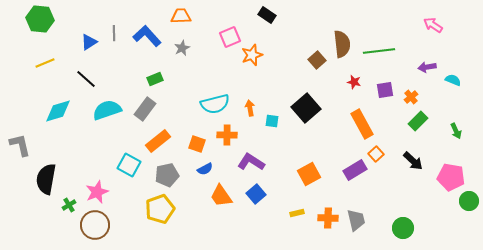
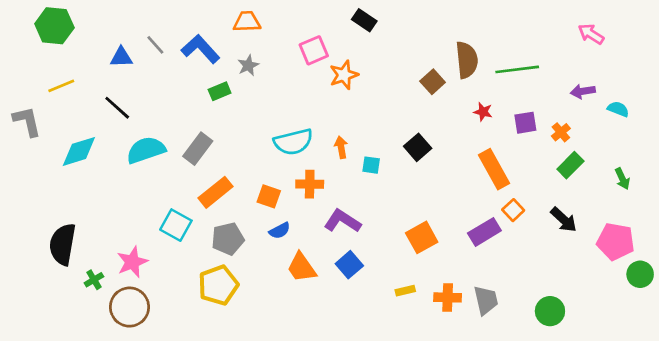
gray line: (114, 33) -> (155, 45), turned -42
blue triangle: (89, 42) -> (121, 57), turned 30
green rectangle: (155, 79) -> (220, 91), moved
black square: (306, 108) -> (418, 147), size x0.7
gray L-shape: (20, 145) -> (27, 121), moved

